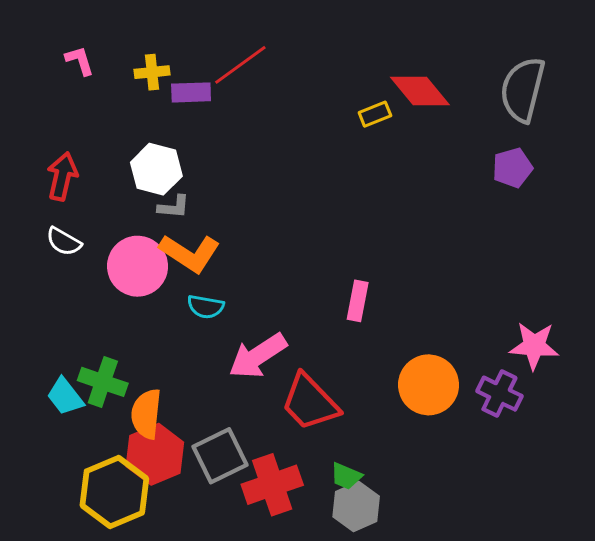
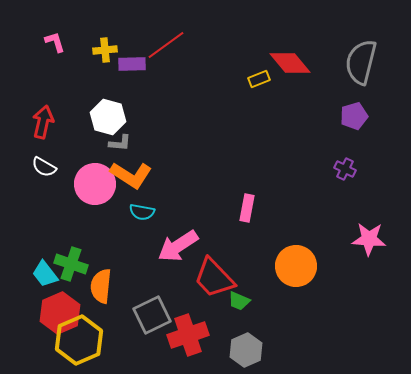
purple cross: (499, 394) -> (345, 169), moved, size x0.7
red hexagon: (155, 454) -> (60, 313), moved
green trapezoid: (346, 476) -> (239, 301), moved

